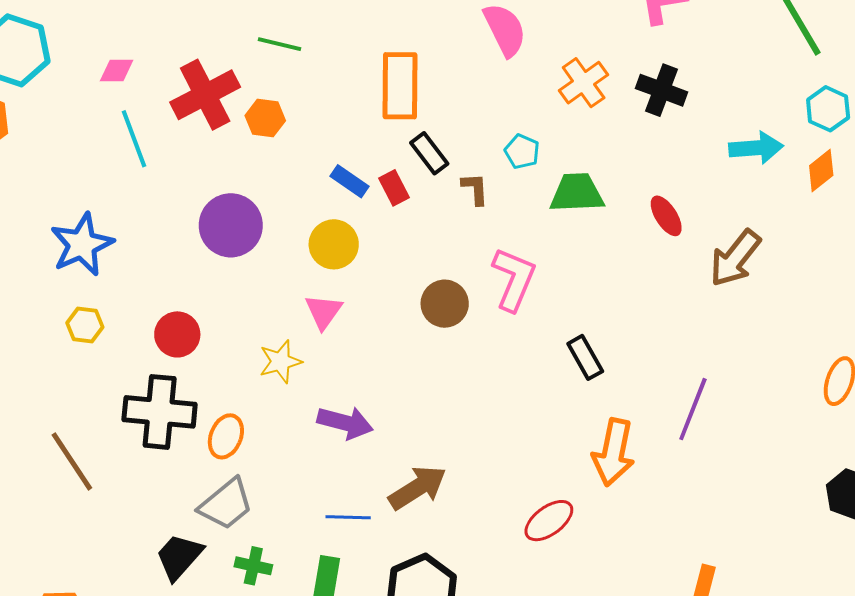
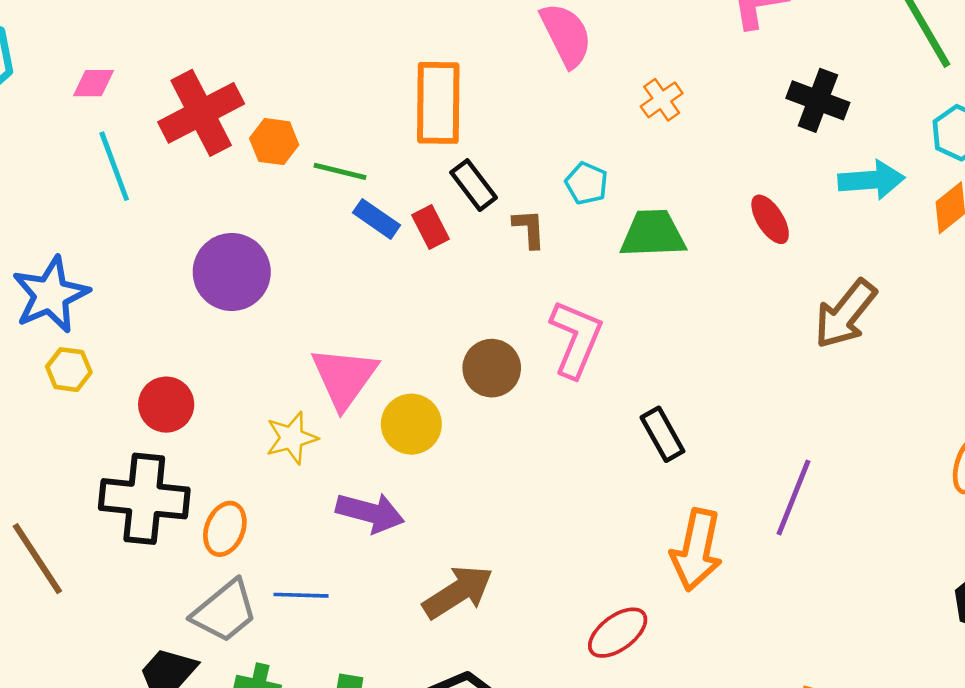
green line: (280, 44) -> (340, 171), moved
orange cross: (584, 83) -> (662, 100), size x0.7
black cross: (662, 90) -> (818, 100), moved
red ellipse: (666, 216) -> (770, 219), moved
yellow circle: (334, 244) -> (411, 424), moved
pink triangle: (324, 312) -> (344, 377), size x1.5
yellow hexagon: (85, 325) -> (69, 370), moved
blue line: (348, 517) -> (301, 595), moved

